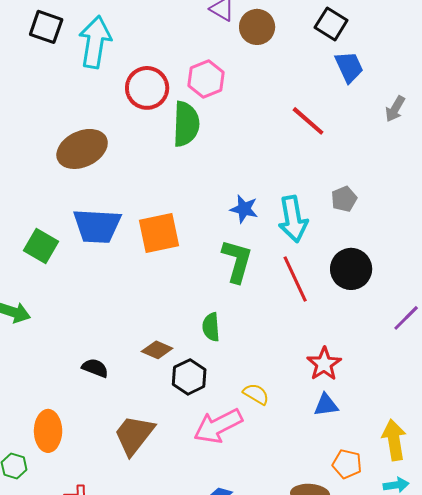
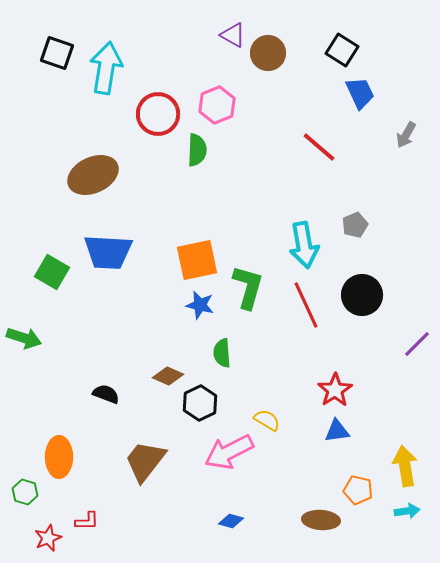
green semicircle: (186, 124) -> (197, 150), size x0.7
blue star: (244, 209) -> (200, 305), moved
orange square: (159, 233) -> (197, 260), moved

